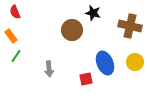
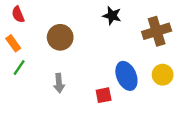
brown cross: (130, 26) -> (157, 31), turned -30
brown circle: (72, 30) -> (60, 37), moved

